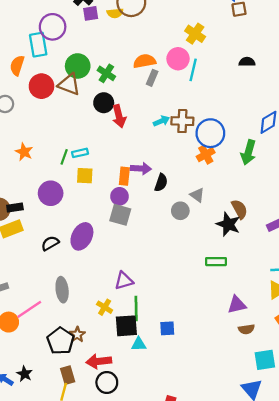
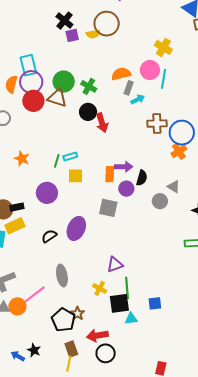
purple circle: (53, 27) -> (31, 82), moved
cyan arrow: (161, 121) -> (138, 99), moved
purple circle: (119, 196) -> (126, 189), moved

